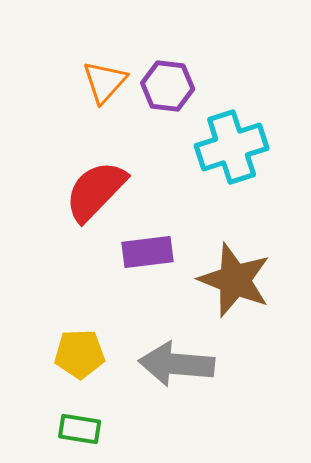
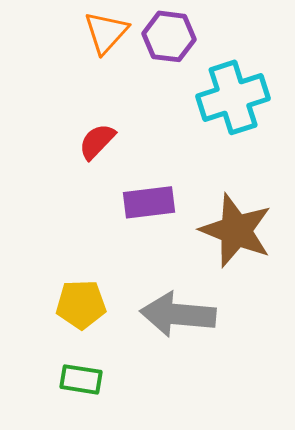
red semicircle: (96, 191) -> (97, 141), size x0.6

